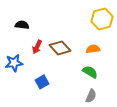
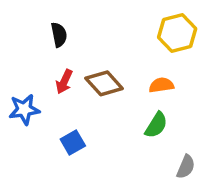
black semicircle: (22, 25) -> (59, 35), moved, turned 72
green semicircle: (90, 72) -> (156, 125), turned 91
gray semicircle: (91, 96) -> (186, 167), moved

